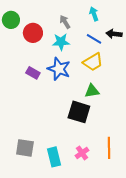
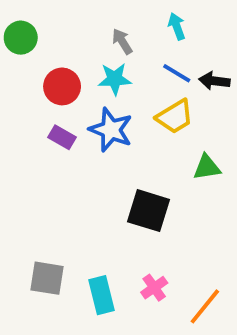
red circle: (33, 33) -> (62, 86), moved
black arrow: (114, 34) -> (214, 81), moved
green triangle: (92, 91) -> (207, 167), moved
orange line: (109, 148) -> (205, 306), moved, turned 40

